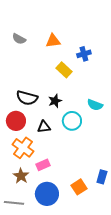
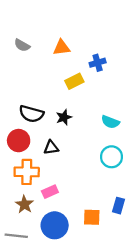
yellow rectangle: (64, 70) -> (74, 81), turned -70
cyan circle: (72, 121) -> (112, 157), moved
orange cross: (23, 148) -> (27, 172), turned -35
orange square: (79, 187) -> (92, 217), turned 35

